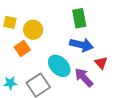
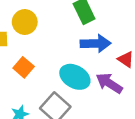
yellow circle: (33, 30) -> (25, 22), moved

